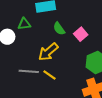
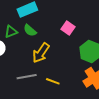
green semicircle: (59, 29) -> (30, 30), moved
yellow line: (50, 75) -> (53, 81), moved

